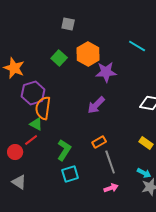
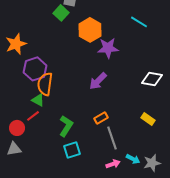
green square: (59, 58) -> (61, 13), moved
orange star: (14, 68) -> (16, 44), turned 30
cyan arrow: (144, 173) -> (133, 159), moved
gray triangle: (19, 182) -> (14, 149), moved, turned -42

